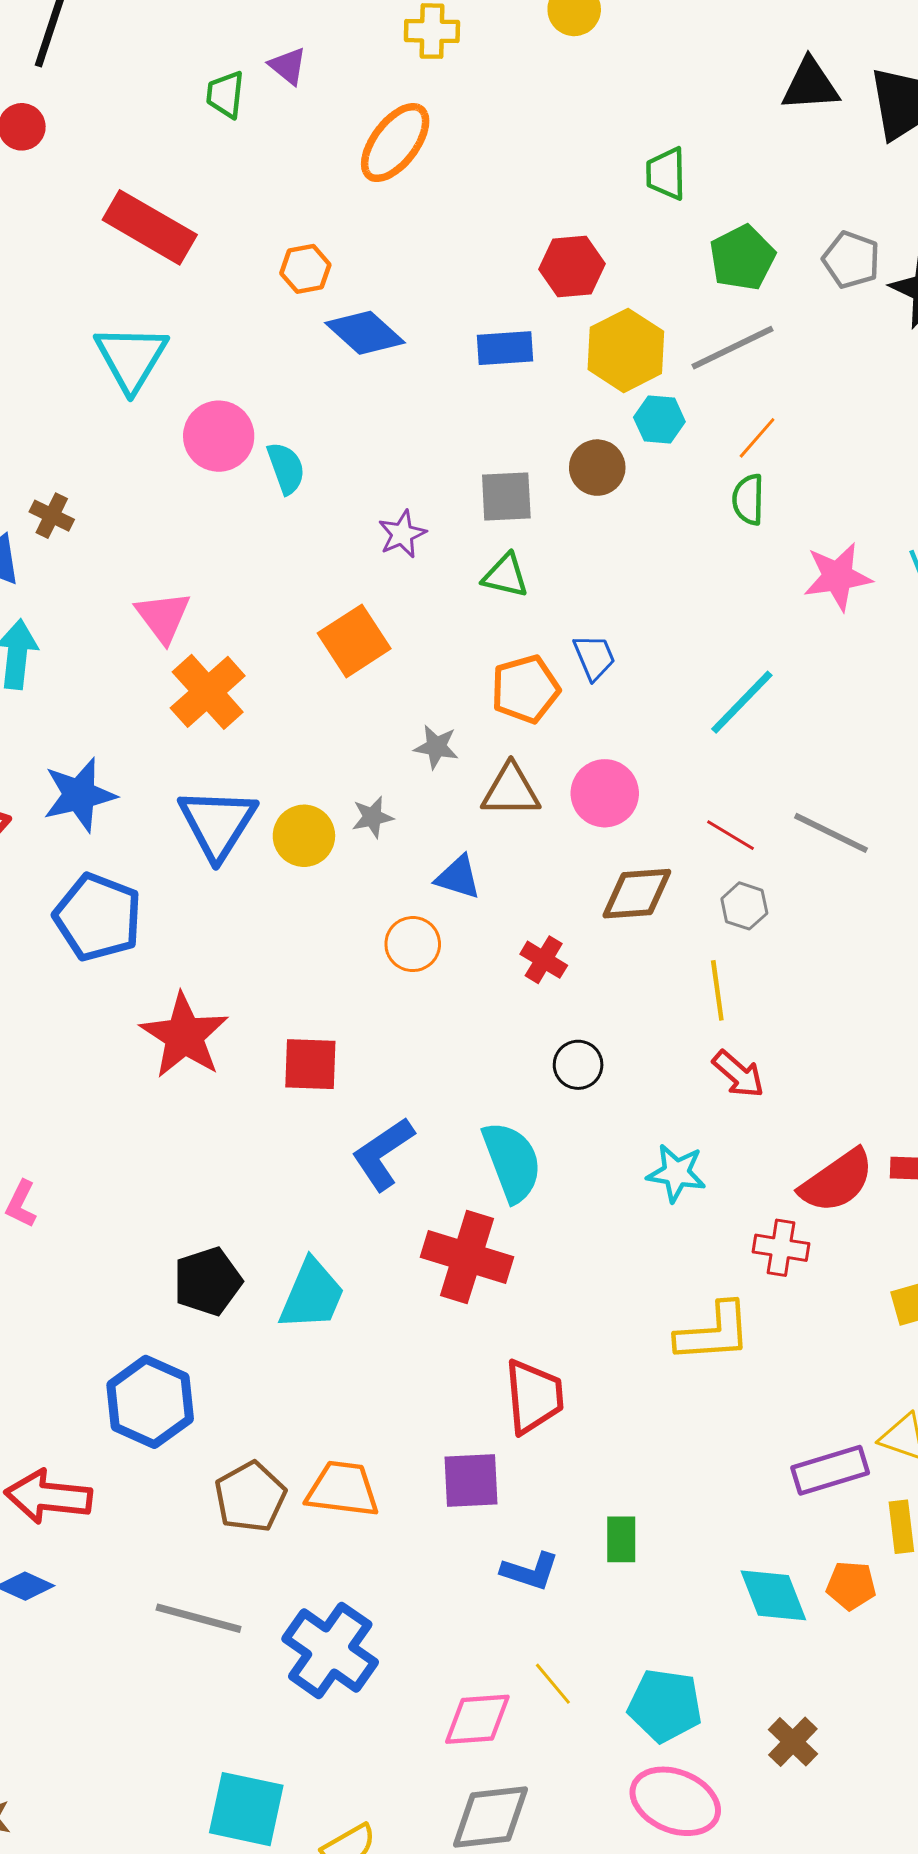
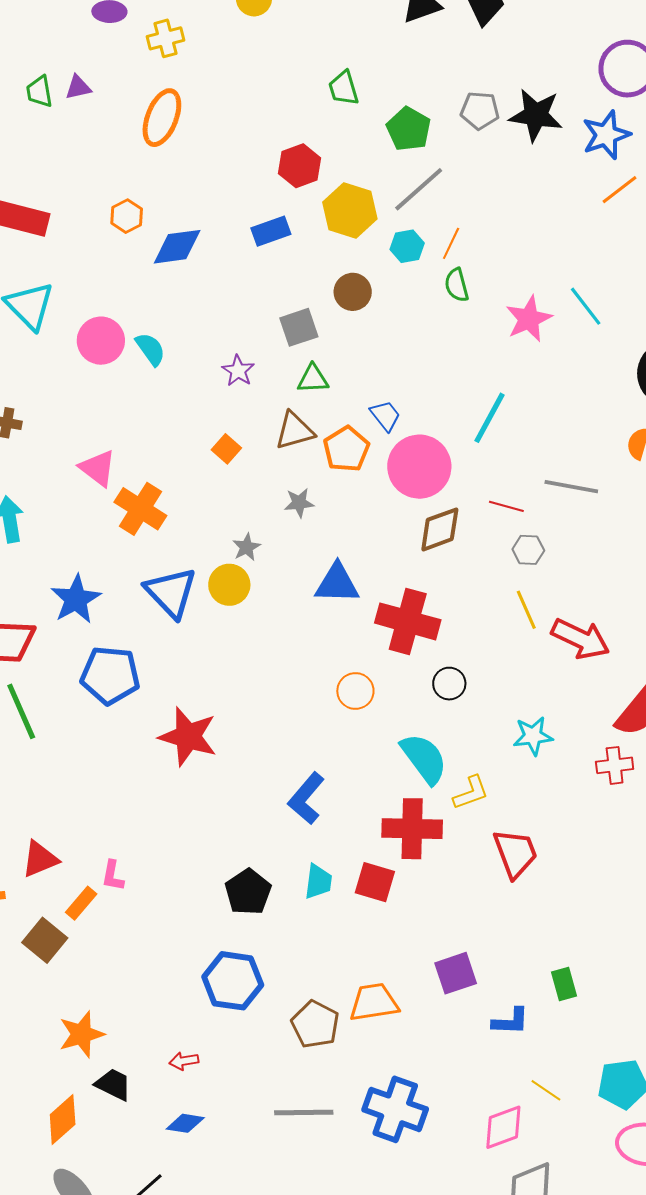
purple triangle: (288, 66) -> (78, 87), turned -36
green trapezoid: (225, 94) -> (39, 92), moved
blue diamond: (365, 333) -> (177, 247), turned -34
cyan hexagon: (659, 420) -> (407, 246), moved
orange square: (354, 641) -> (226, 449), size x0.6
brown triangle: (511, 790) -> (295, 431), moved
pink circle: (605, 793) -> (419, 467), moved, size x1.4
gray star: (372, 817) -> (246, 547), moved
blue triangle: (458, 877) -> (337, 583), size x1.4
brown diamond: (637, 894) -> (440, 529), moved
orange circle: (413, 944) -> (355, 691), moved
red cross: (544, 960) -> (408, 621), size x2.0
red square: (310, 1064) -> (375, 882), moved, turned 30
red arrow: (738, 1074) -> (581, 639), moved, size x1.5
blue L-shape: (383, 1154) -> (306, 798), moved
cyan trapezoid: (312, 1295) -> (318, 882), size x0.7
yellow L-shape: (714, 1332) -> (471, 793), moved, size x0.7
red trapezoid: (534, 1397) -> (515, 853), moved
red arrow: (48, 1497) -> (184, 1061), size x0.5

